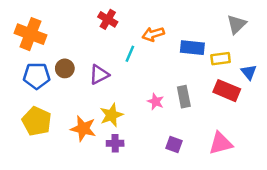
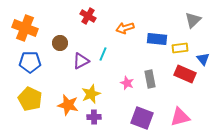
cyan line: (130, 54) -> (103, 54), moved
brown circle: (65, 68) -> (60, 43), moved
purple square: (174, 144) -> (142, 118), size x1.6

